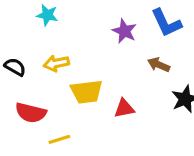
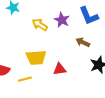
yellow arrow: (56, 63) -> (40, 25), moved, turned 42
yellow line: (59, 139) -> (25, 79), moved

